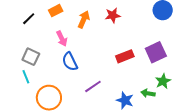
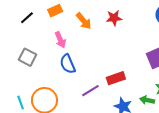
orange arrow: (84, 19) -> (84, 21), turned 114
red rectangle: (125, 56) -> (116, 78), moved
cyan line: (26, 77) -> (21, 102), moved

